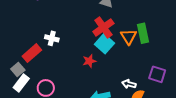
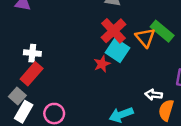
green rectangle: (143, 33) -> (162, 31), turned -30
white cross: (52, 38) -> (32, 53), moved
red star: (89, 61) -> (102, 64), moved

